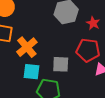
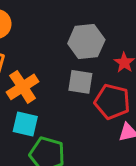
gray square: (61, 64) -> (80, 82), moved

